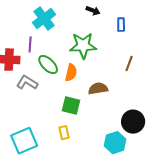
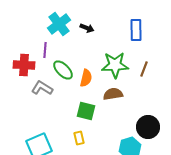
black arrow: (93, 11) -> (87, 28), moved
blue rectangle: (121, 25) -> (136, 30), size x1.5
green star: (83, 46) -> (115, 65), moved

